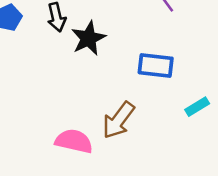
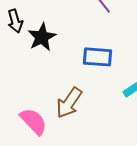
pink semicircle: (74, 141) -> (33, 121), turned 36

